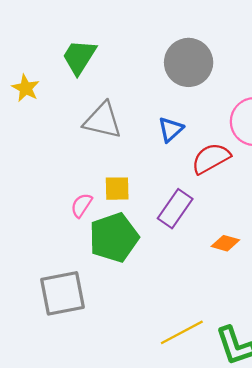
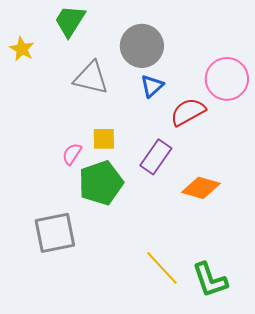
gray circle: (189, 62) -> (142, 46), moved
orange diamond: (225, 243) -> (201, 188), size x1.5
yellow line: (182, 332) -> (162, 268), turned 75

